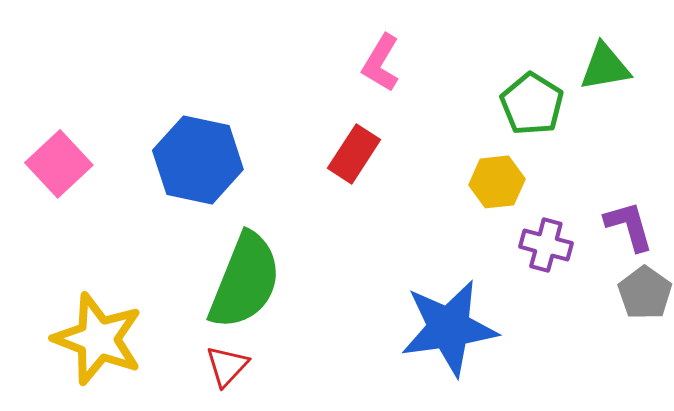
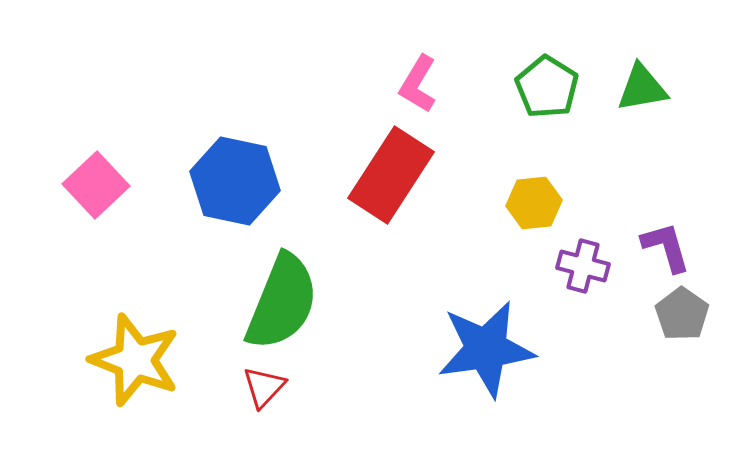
green pentagon: (532, 104) -> (547, 87), moved
red rectangle: (354, 154) -> (391, 175), size x1.6

